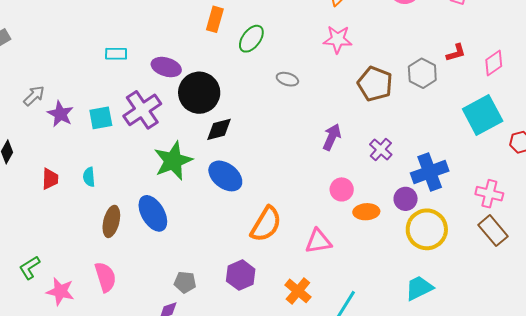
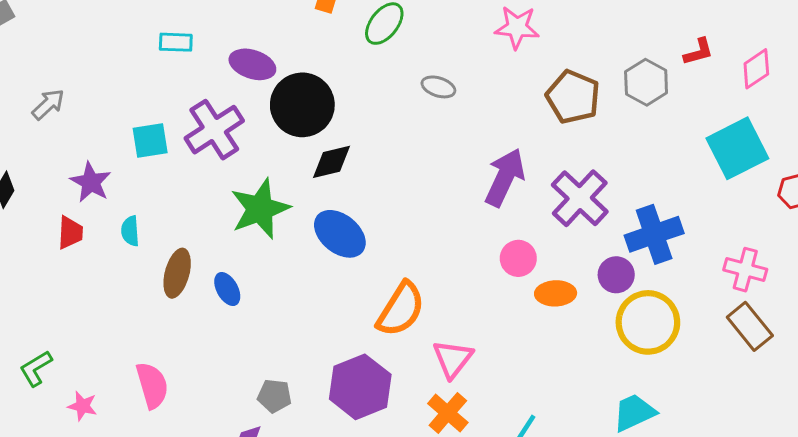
purple star: (60, 114) -> (91, 182), moved
purple arrow: (332, 137) -> (505, 177), size x1.4
purple cross: (381, 150) -> (580, 198), size x1.6
blue ellipse: (153, 213) -> (227, 289), size x0.6
brown ellipse: (111, 221) -> (177, 273), moved
pink triangle: (318, 241) -> (453, 359), moved, turned -44
purple hexagon: (241, 275) -> (360, 387), size x1.4
pink star: (60, 291) -> (82, 406), size x0.7

